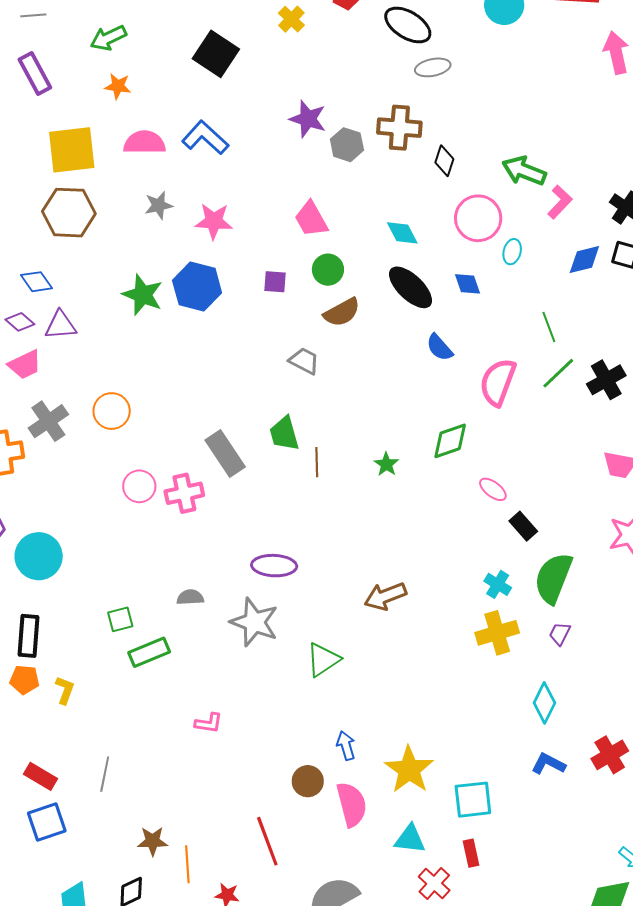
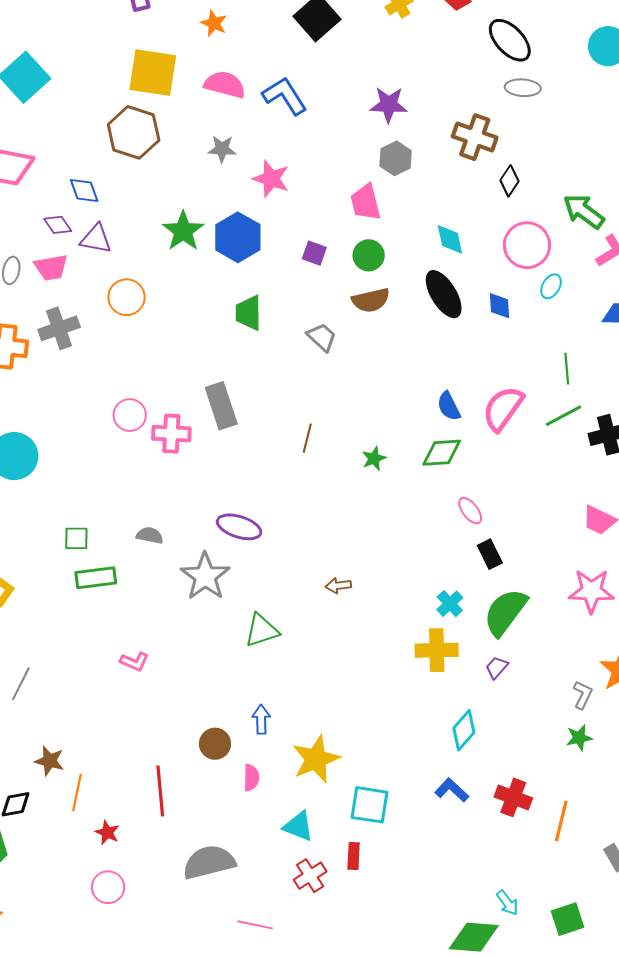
purple star: (308, 119) -> (389, 105), turned -30
gray hexagon: (347, 145) -> (396, 158), moved
blue semicircle: (440, 347) -> (449, 406), moved
orange circle: (112, 411) -> (127, 297), moved
green trapezoid: (284, 434) -> (249, 313), moved
brown arrow: (385, 596) -> (338, 586), size x0.6
red cross: (610, 755) -> (513, 797), turned 36
pink semicircle: (352, 804) -> (251, 778), size x0.6

